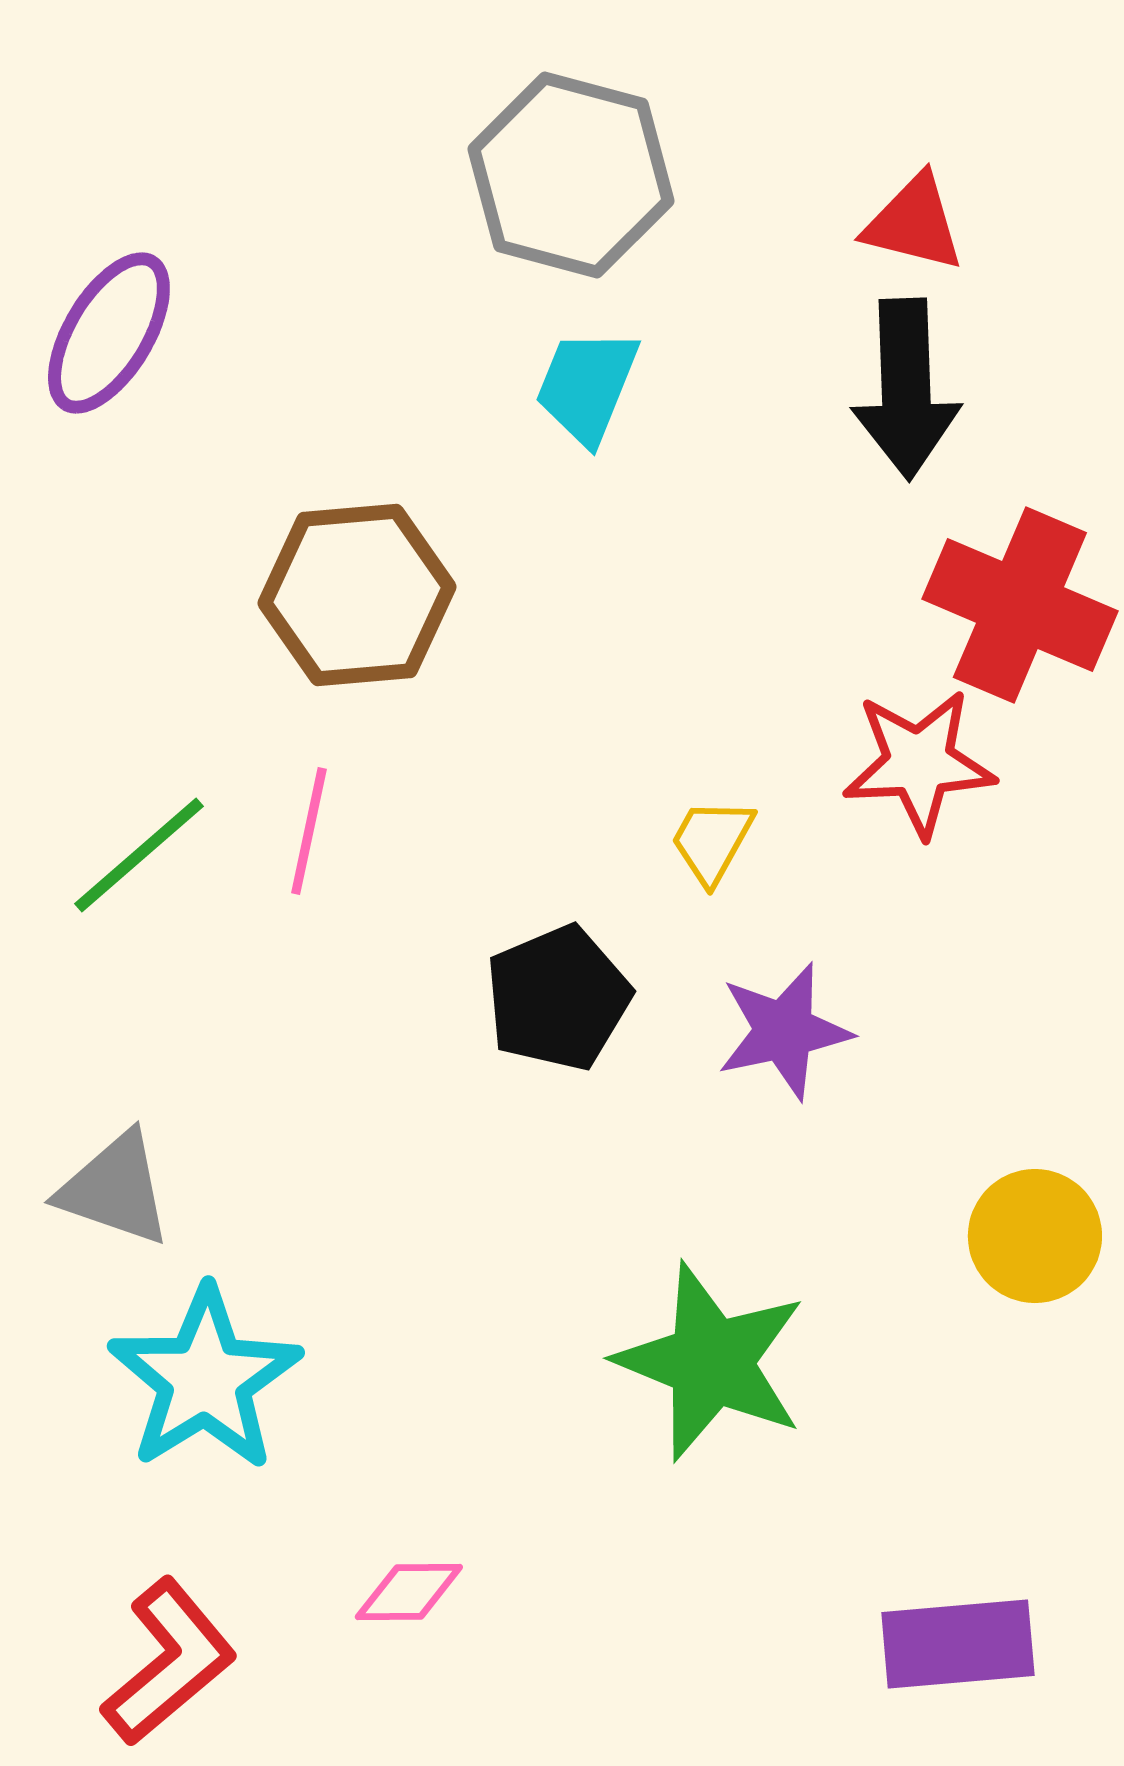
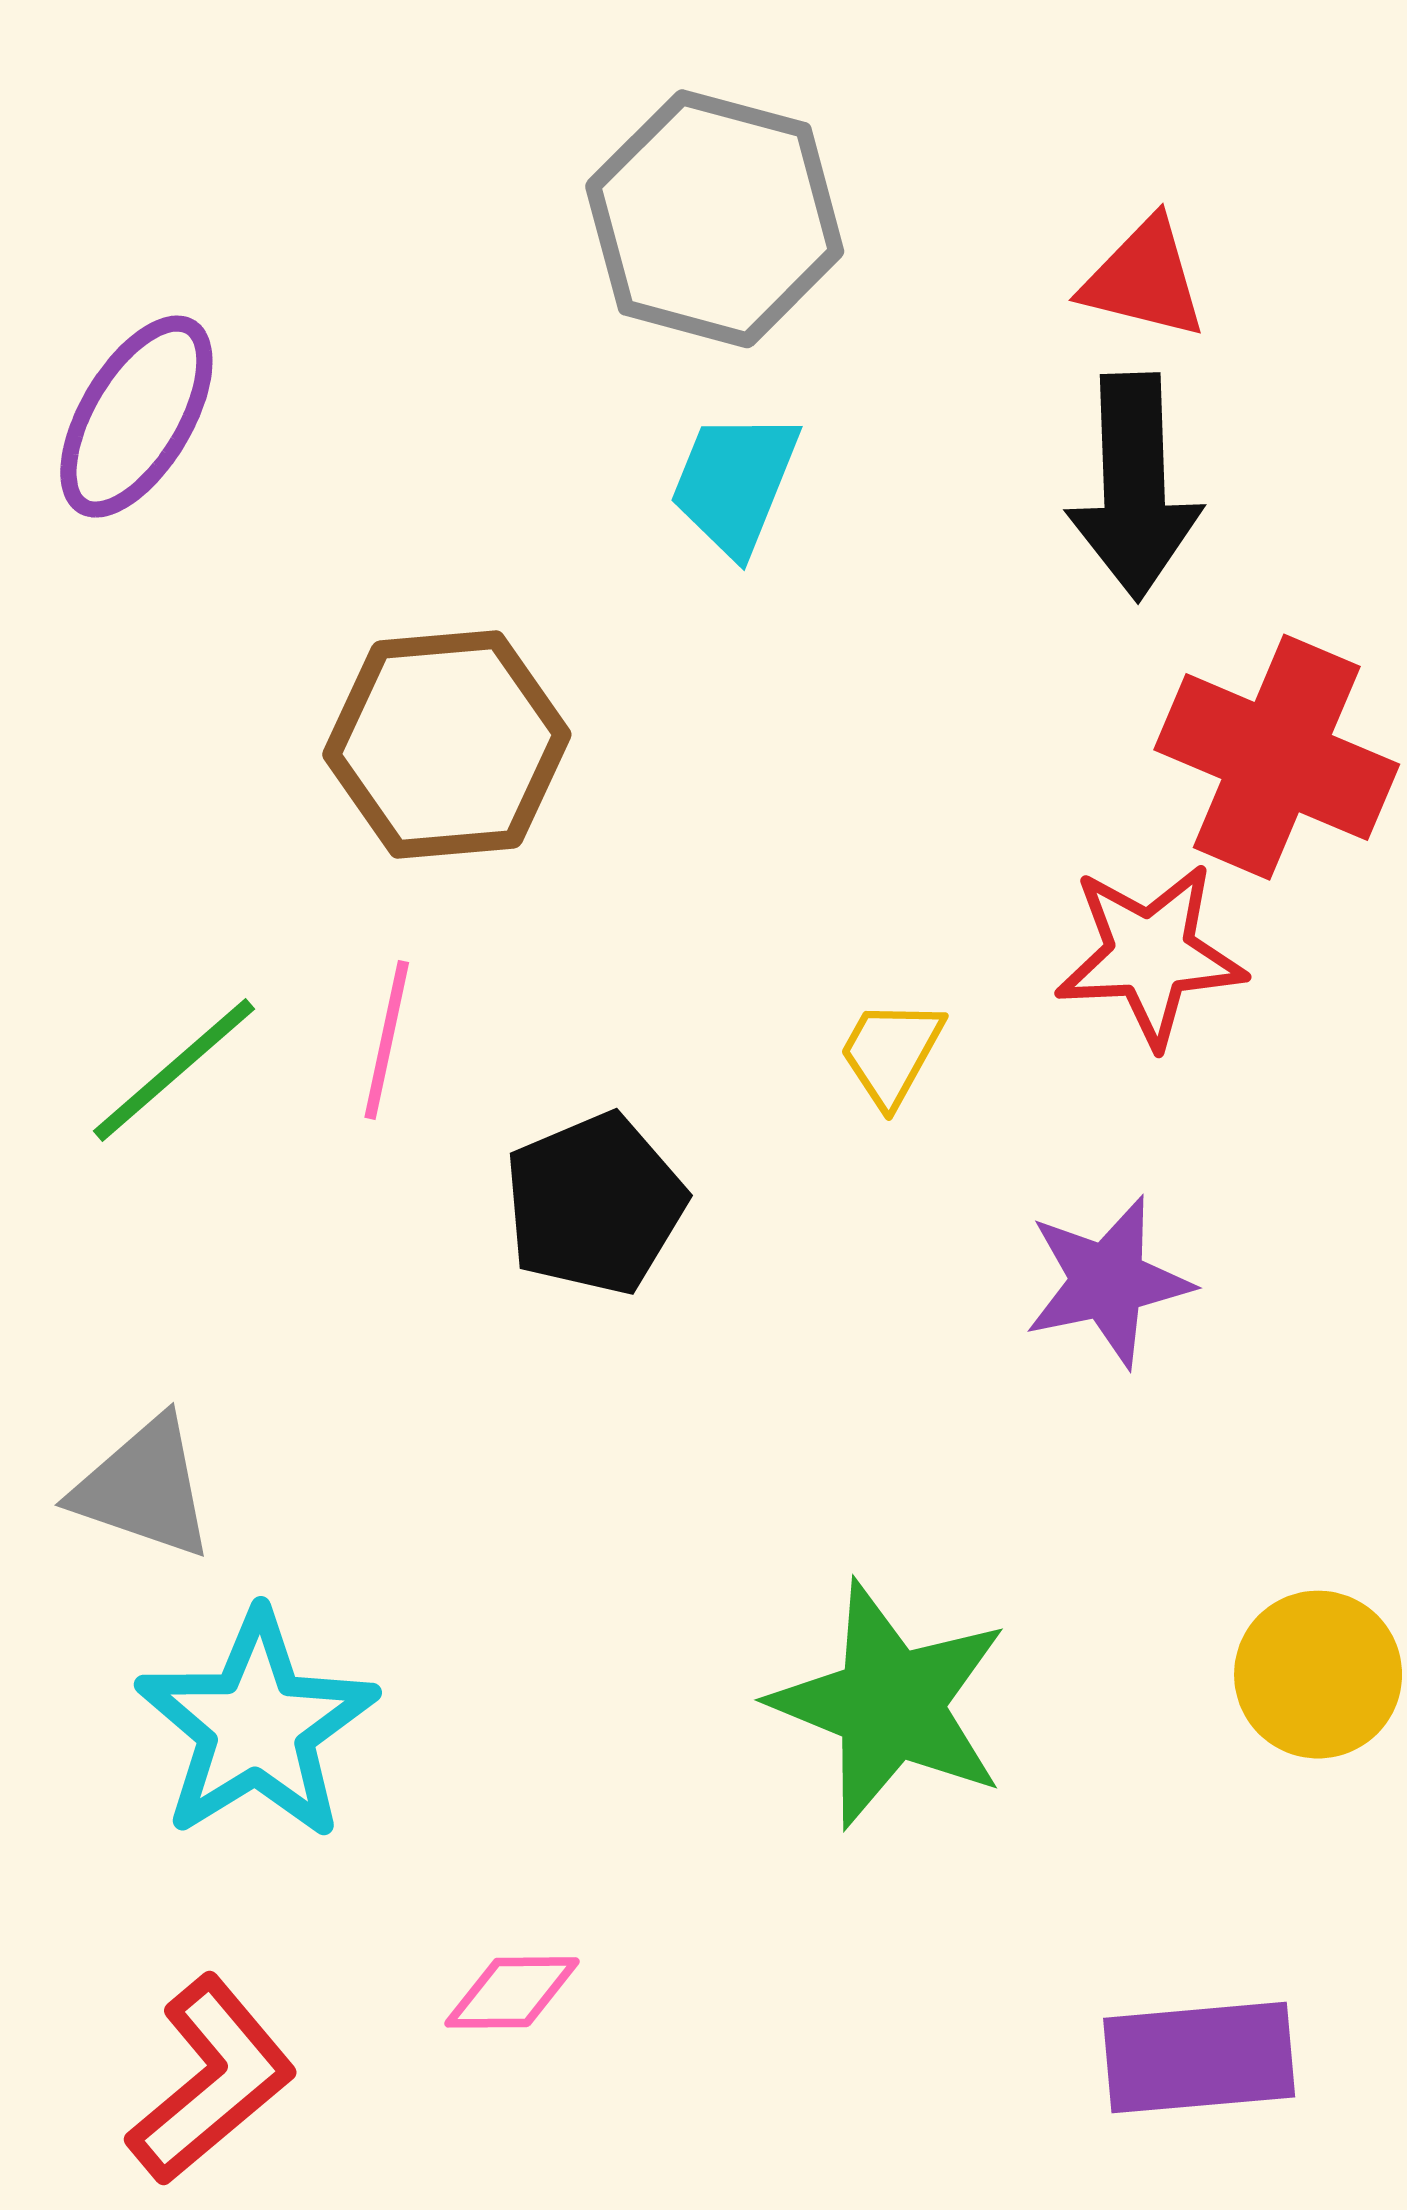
black pentagon: (558, 998) -> (595, 1204), moved
purple star: (784, 1031) -> (1108, 1281), moved
yellow circle: (1035, 1236) -> (1318, 1675), moved

